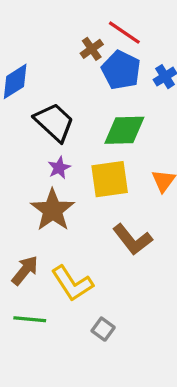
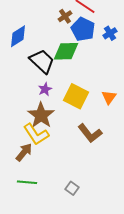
green diamond: (124, 130) -> (66, 51), moved
yellow square: (110, 179) -> (76, 96), turned 35
yellow L-shape: (72, 283) -> (36, 134), moved

